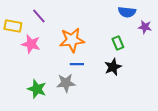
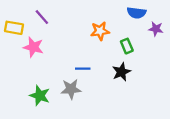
orange star: (72, 40) -> (100, 31), moved, size x0.7

